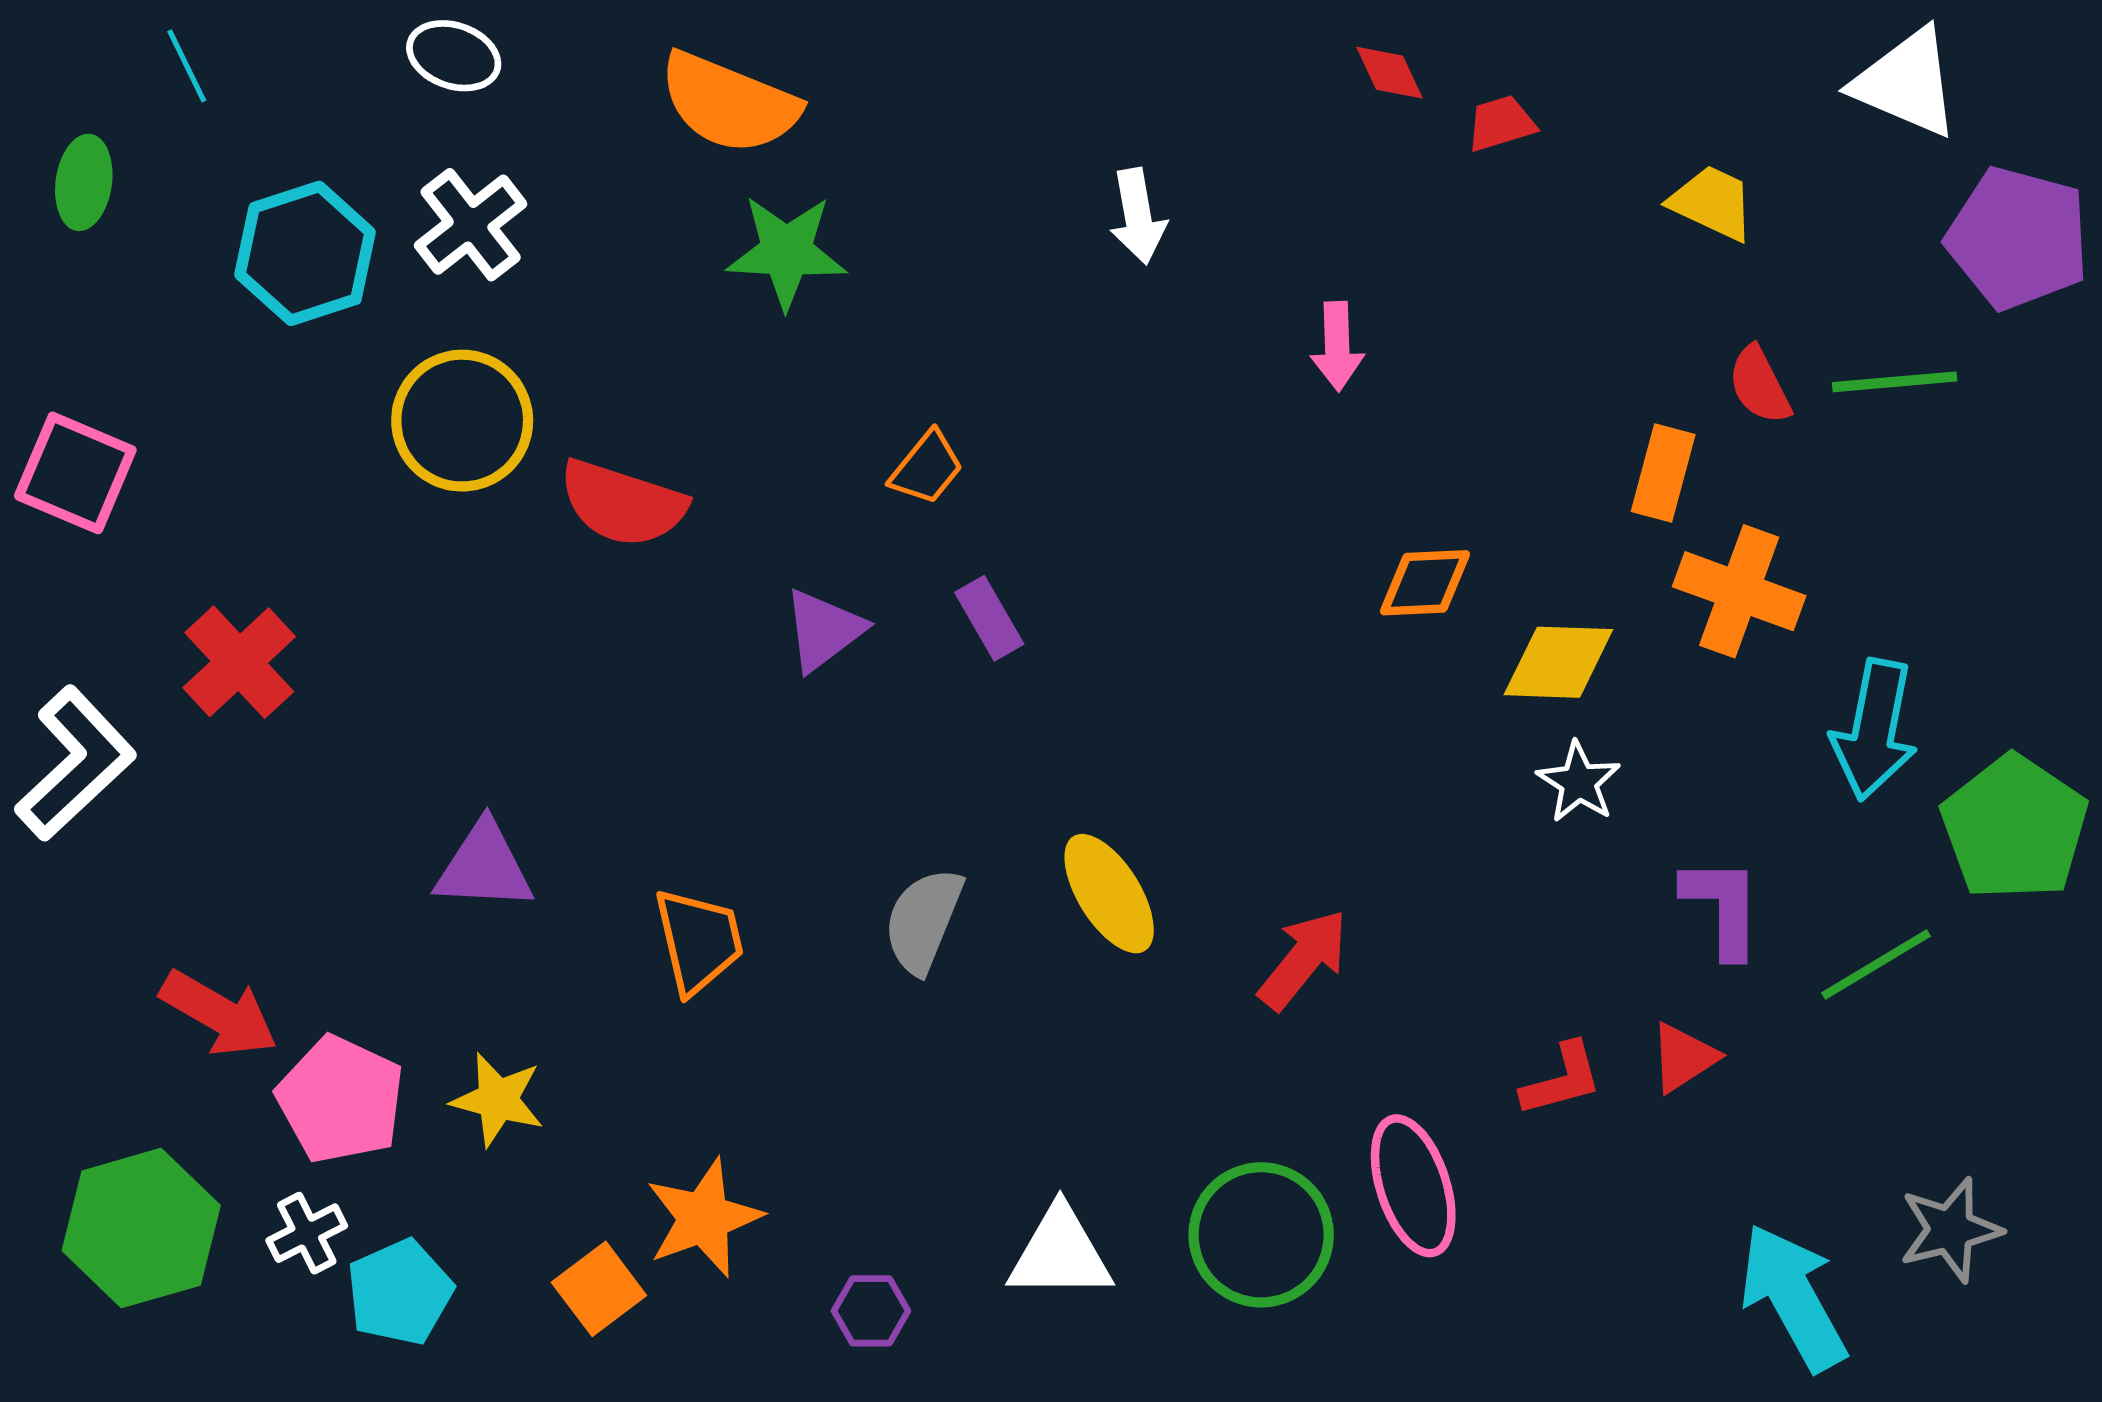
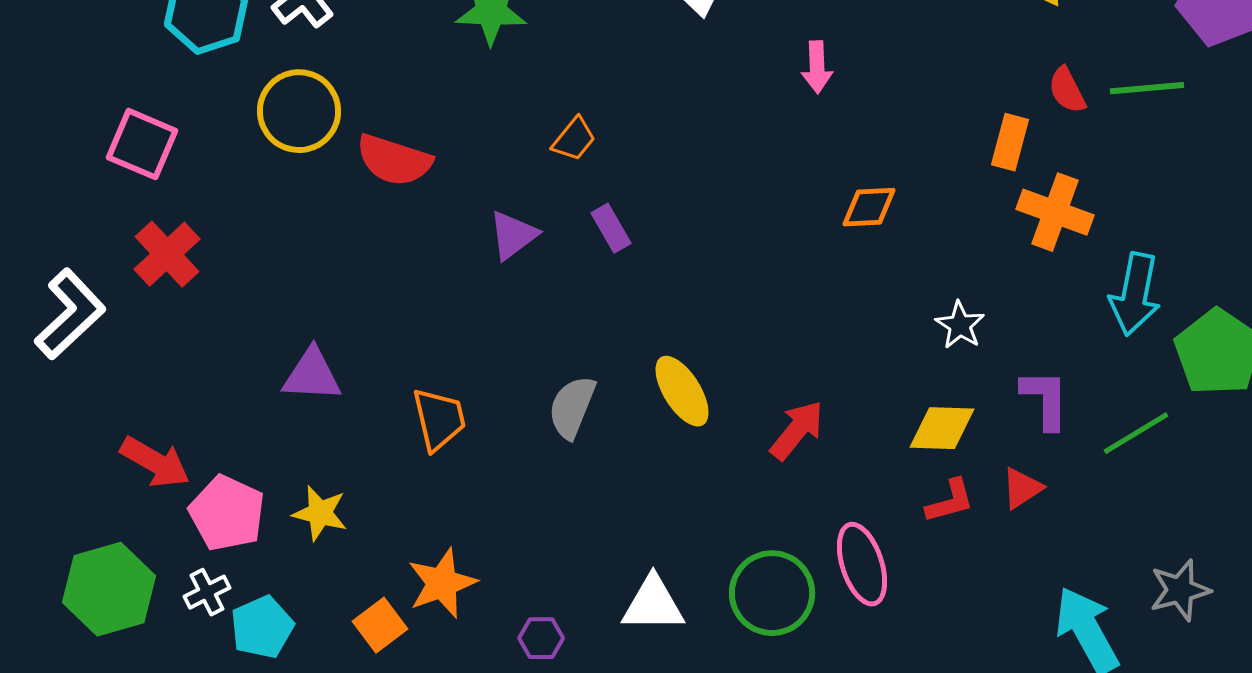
pink square: (75, 473) -> (142, 144), moved
yellow diamond: (1558, 662) -> (942, 428), moved

